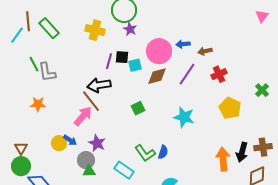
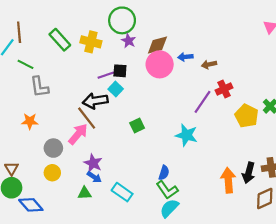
green rectangle: (49, 28) -> (60, 40), moved
purple line: (109, 61) -> (106, 75), turned 56
green line: (34, 64) -> (25, 64), moved, turned -35
cyan square: (135, 65) -> (116, 89), moved, turned -32
purple line: (187, 74) -> (203, 102), moved
brown diamond: (157, 76) -> (157, 45), moved
yellow pentagon: (230, 108) -> (247, 116), moved
blue arrow: (70, 140) -> (94, 177), moved
yellow circle: (59, 143) -> (52, 173), moved
green L-shape: (145, 153) -> (167, 190), moved
gray circle: (86, 160) -> (53, 148), moved

